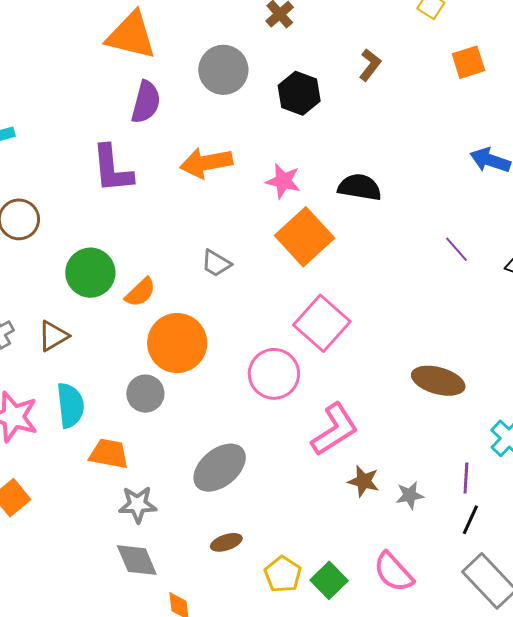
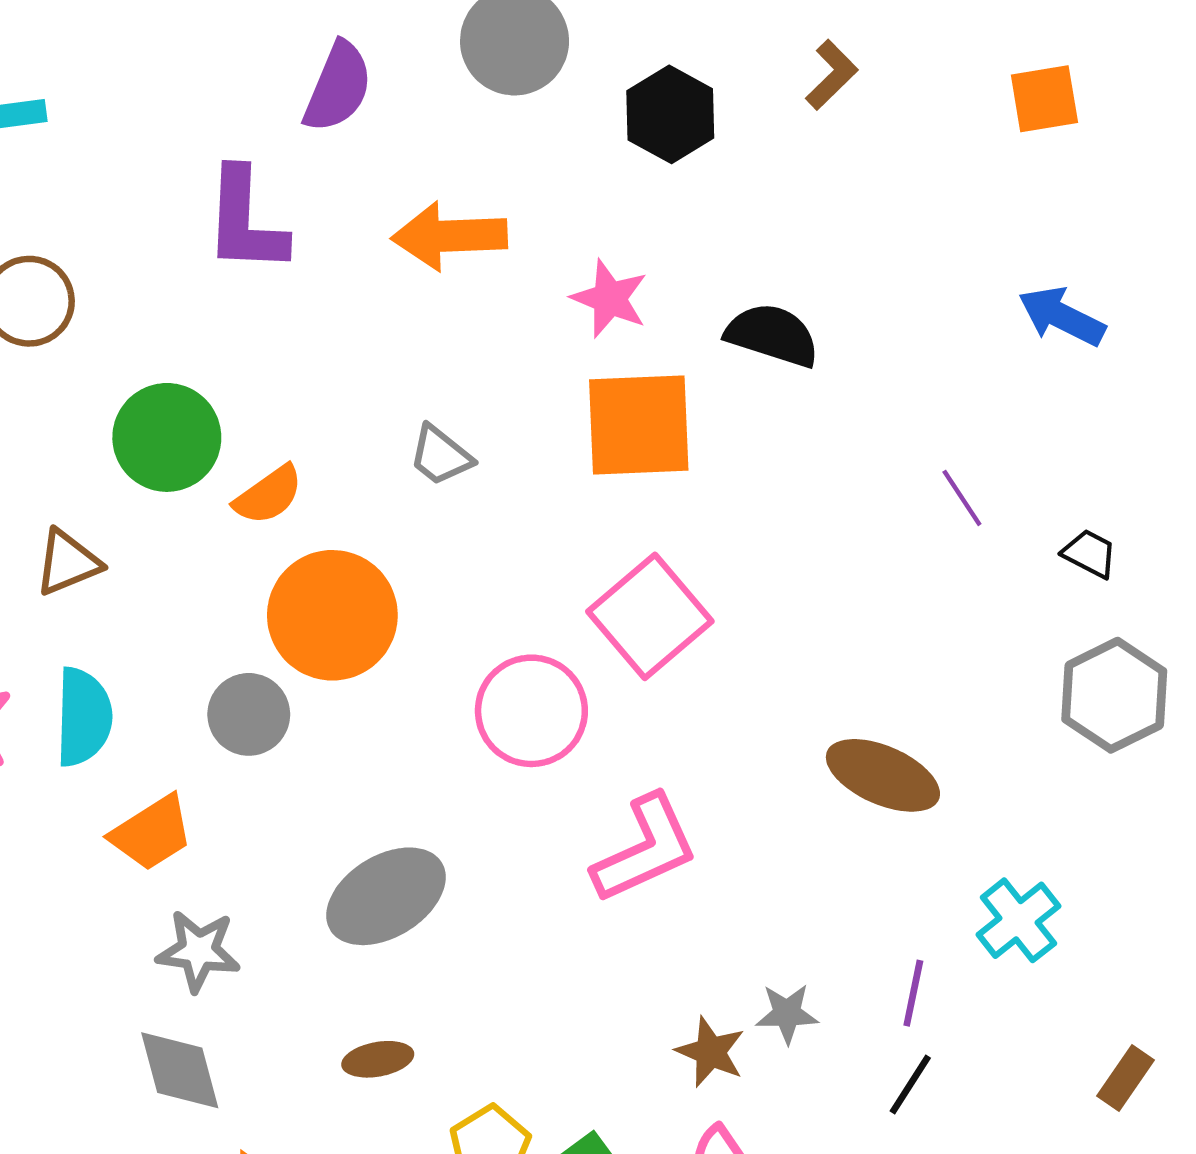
orange square: (305, 237) -> (639, 425), turned 32
orange trapezoid: (109, 454) -> (152, 833), turned 129
brown star: (364, 481) -> (710, 1052), moved

